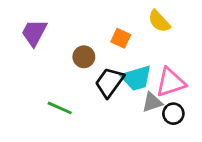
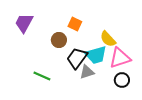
yellow semicircle: (159, 21) -> (108, 39), moved
orange square: (121, 38) -> (75, 24), moved
gray triangle: (152, 102) -> (87, 72), moved

